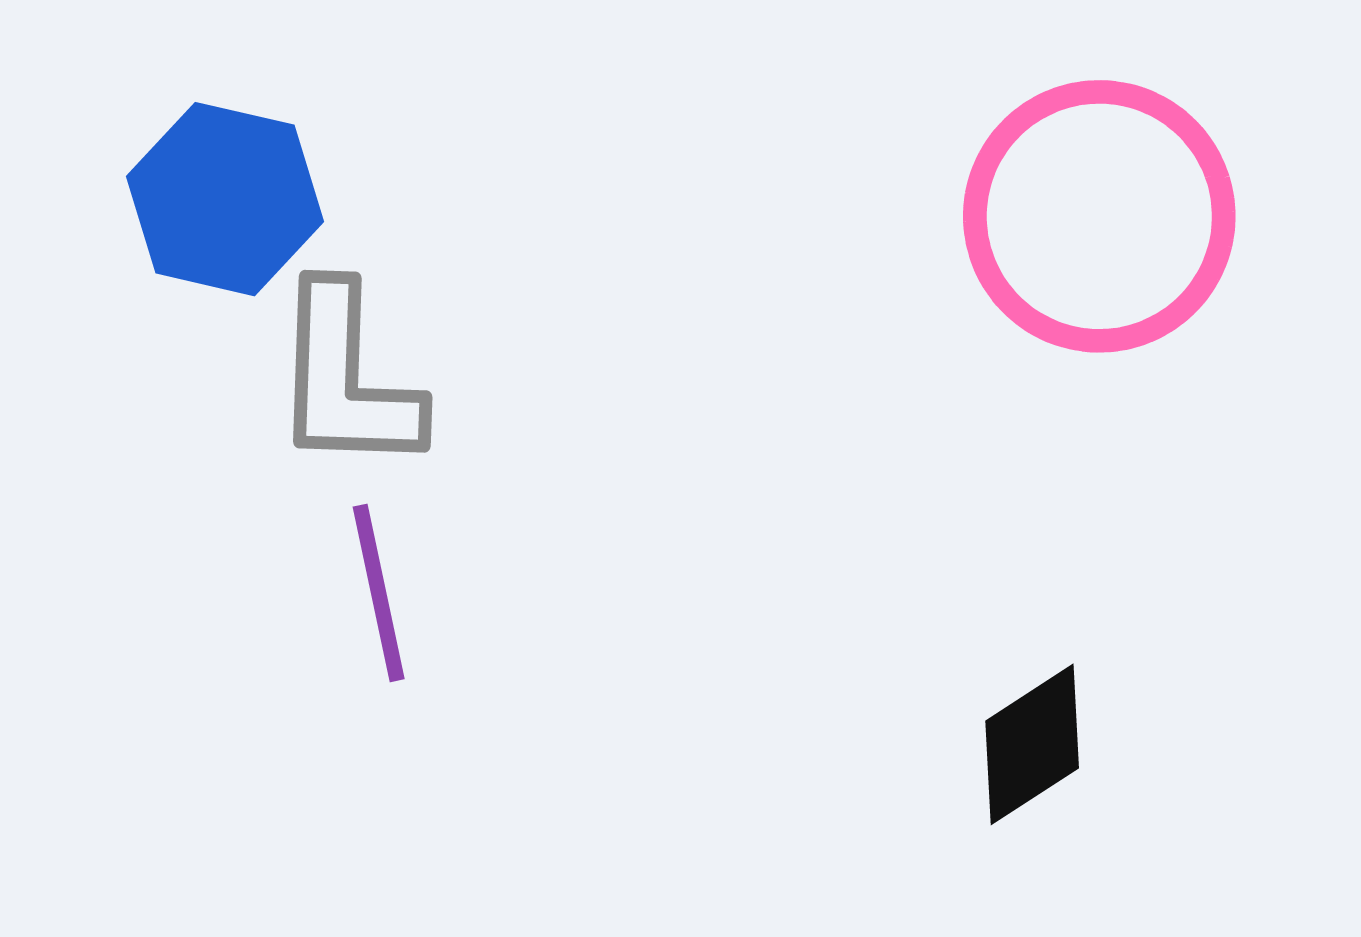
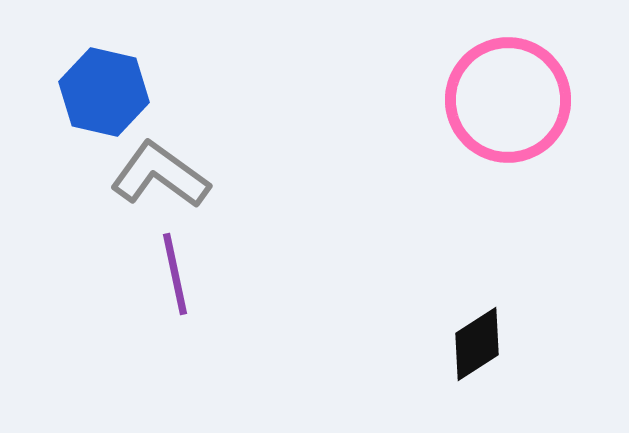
gray L-shape: (346, 379) -> (160, 175), turned 124

